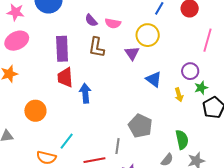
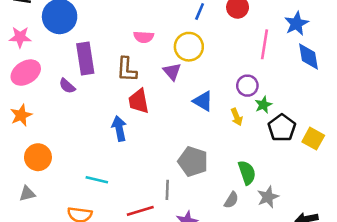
purple semicircle: (91, 20) -> (67, 86), moved
purple rectangle: (62, 49) -> (85, 59), moved
red trapezoid: (65, 77) -> (139, 101), moved
orange circle: (35, 111) -> (38, 157), moved
cyan line: (67, 141) -> (97, 180), moved, turned 72

